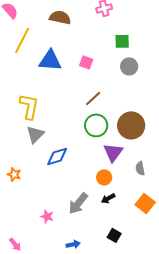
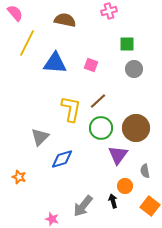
yellow L-shape: (29, 106) -> (71, 109), moved
orange circle: (104, 177) -> (125, 186), moved
black arrow: (108, 198) -> (113, 201), turned 104

